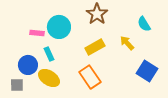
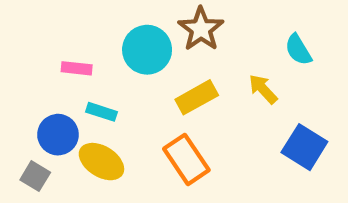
cyan circle: (59, 27) -> (147, 50), moved
cyan rectangle: (49, 54) -> (101, 112), turned -48
gray square: (17, 85) -> (35, 176), turned 32

